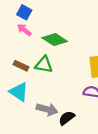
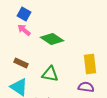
green triangle: (44, 65) -> (50, 74), moved

